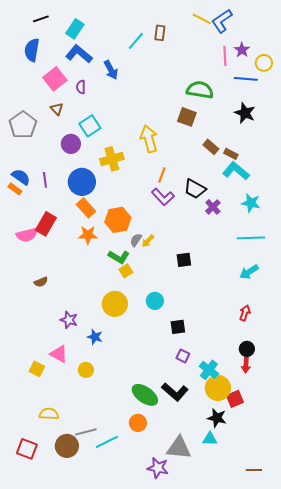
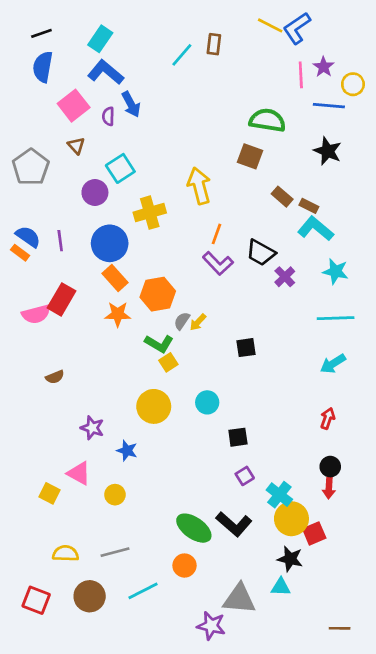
black line: (41, 19) -> (41, 33), moved
blue arrow: (111, 70) -> (131, 104), moved
purple square: (183, 356) -> (245, 476), turned 32
gray line: (86, 432) -> (115, 552), moved

